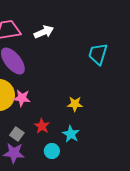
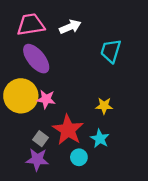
cyan trapezoid: (98, 54) -> (111, 51), moved
red star: (42, 126) -> (68, 130), size x1.8

